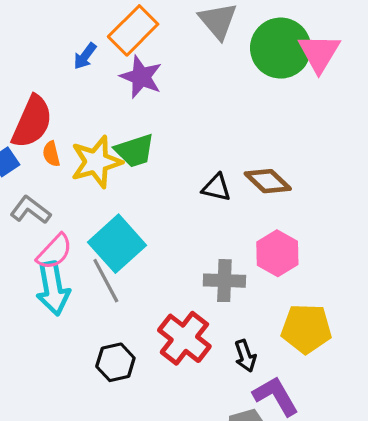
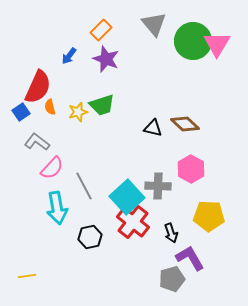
orange rectangle: (133, 30) -> (101, 30), size x0.7
blue arrow: (85, 56) -> (69, 56), moved
yellow star: (96, 162) -> (78, 112), size x0.6
cyan square: (117, 244) -> (127, 197), moved
cyan arrow: (53, 289) -> (57, 208), moved

